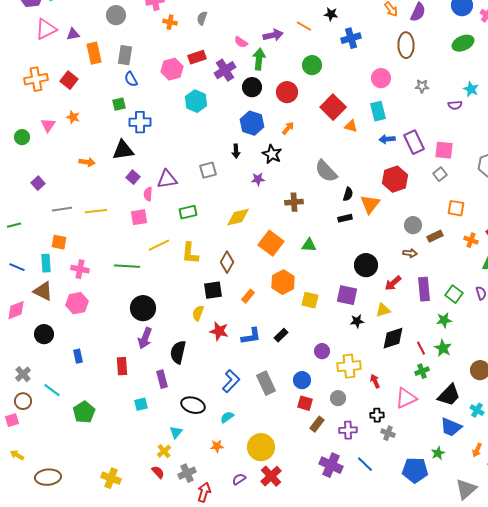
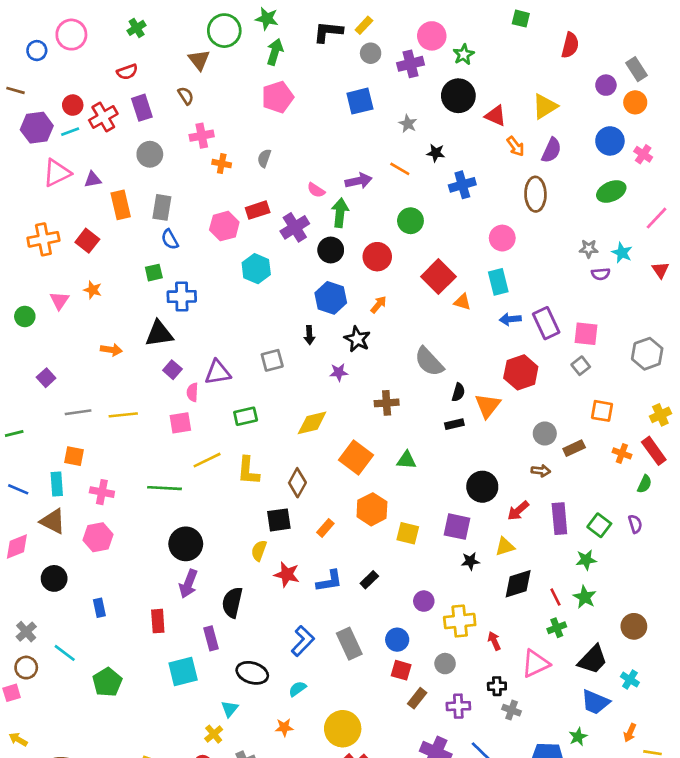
gray star: (422, 86) -> (589, 249), moved
cyan square: (141, 404) -> (183, 672), size x1.6

